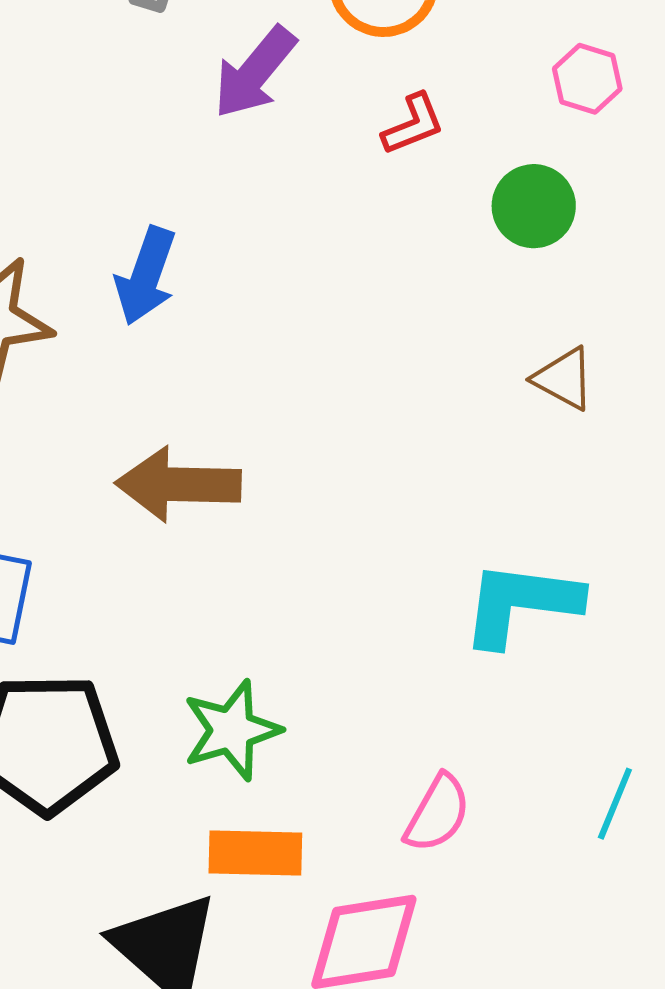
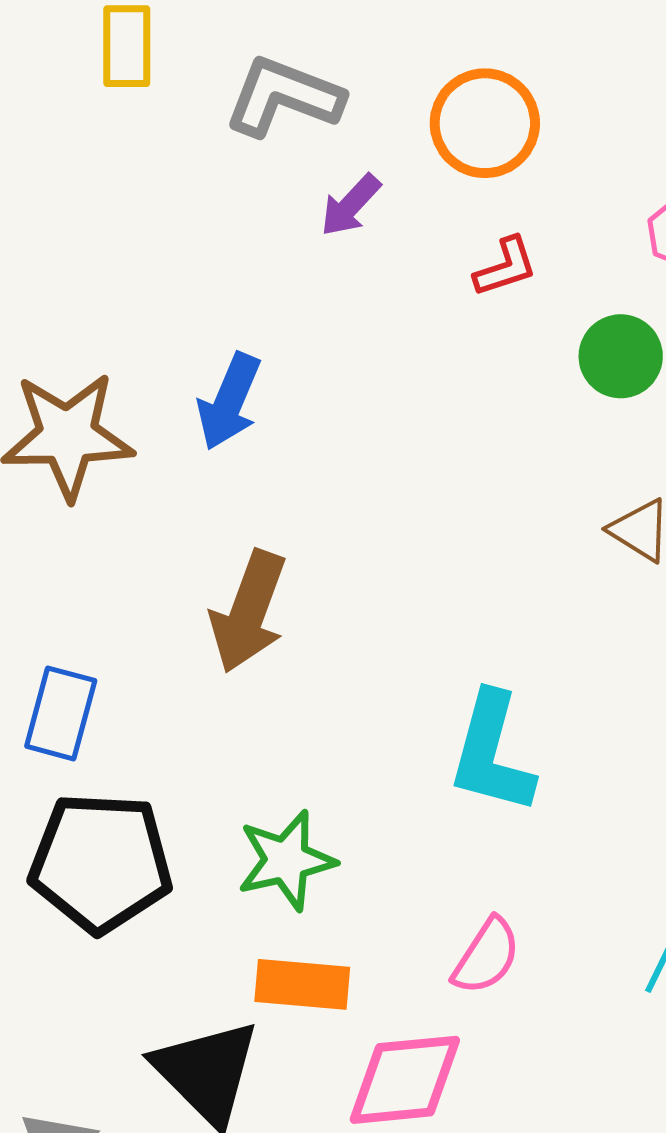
purple arrow: (255, 72) -> (350, 205), size x0.7
brown arrow: (178, 484) -> (249, 612), turned -75
cyan L-shape: (521, 604) -> (492, 753), moved, turned -86

